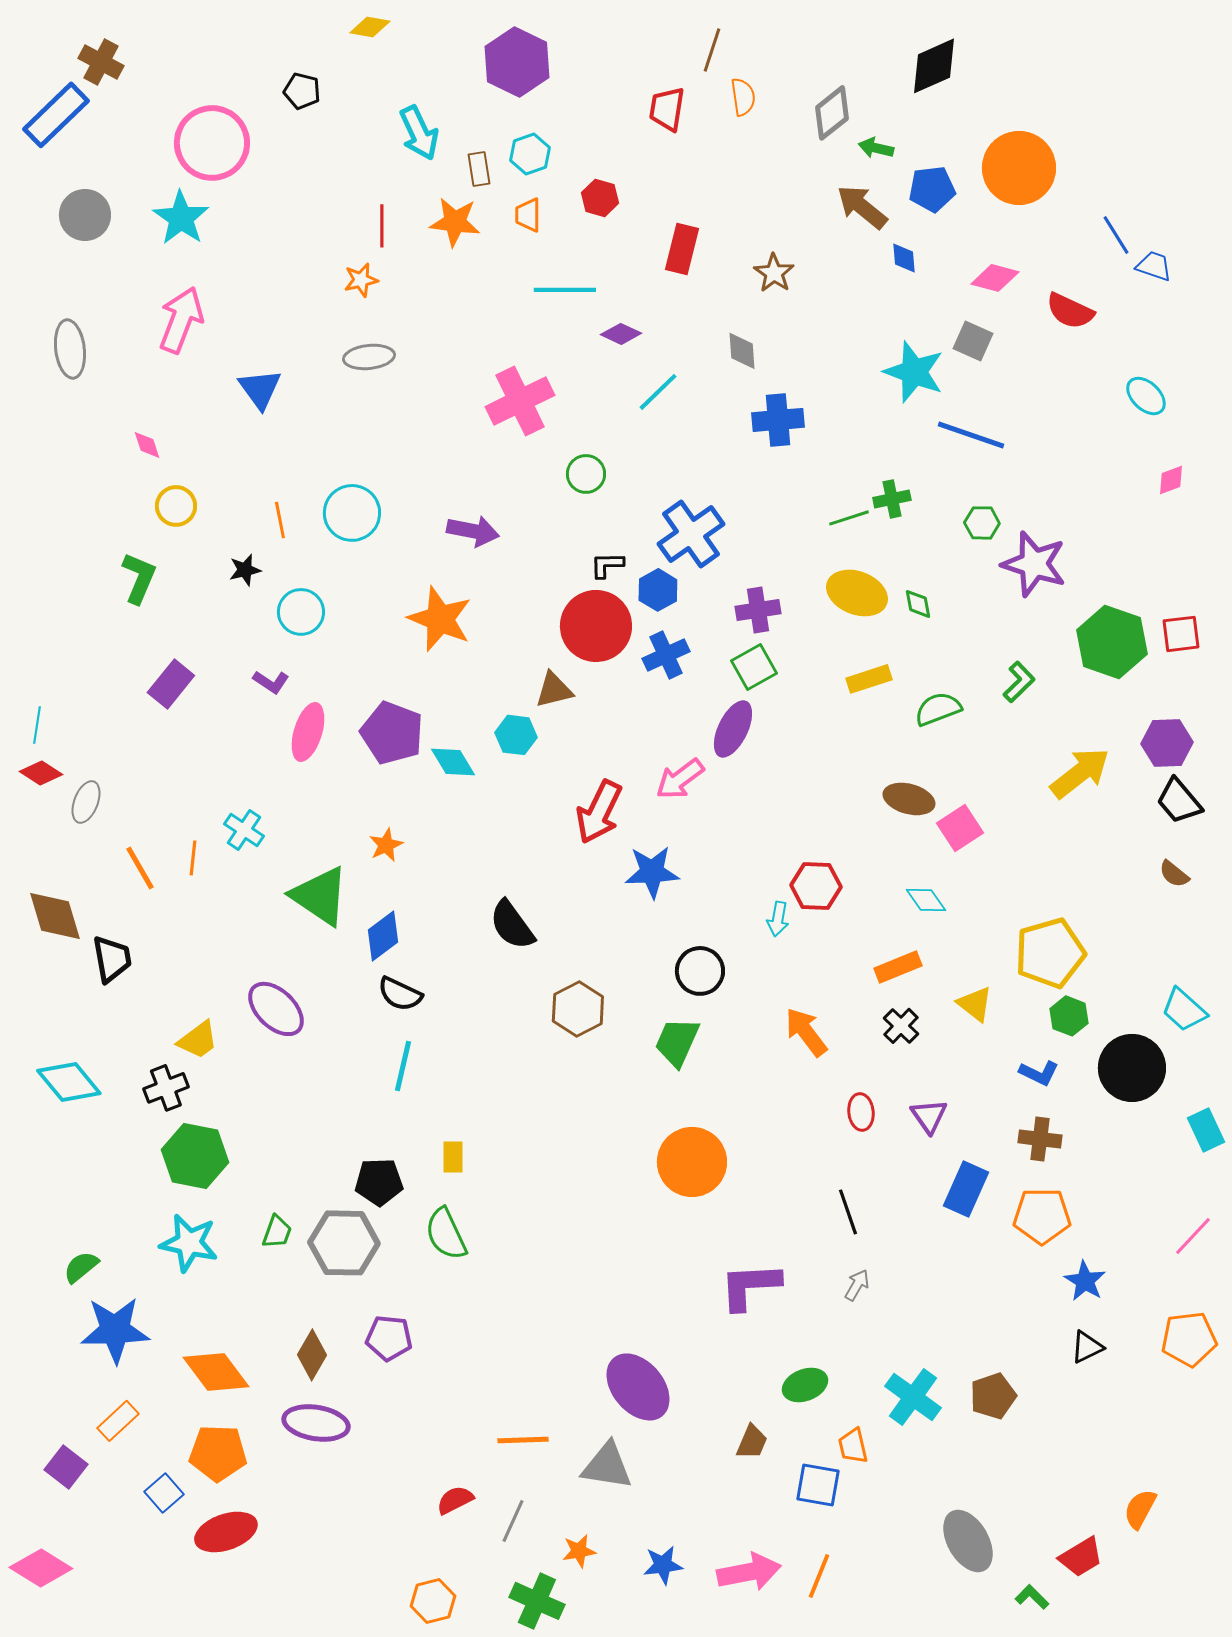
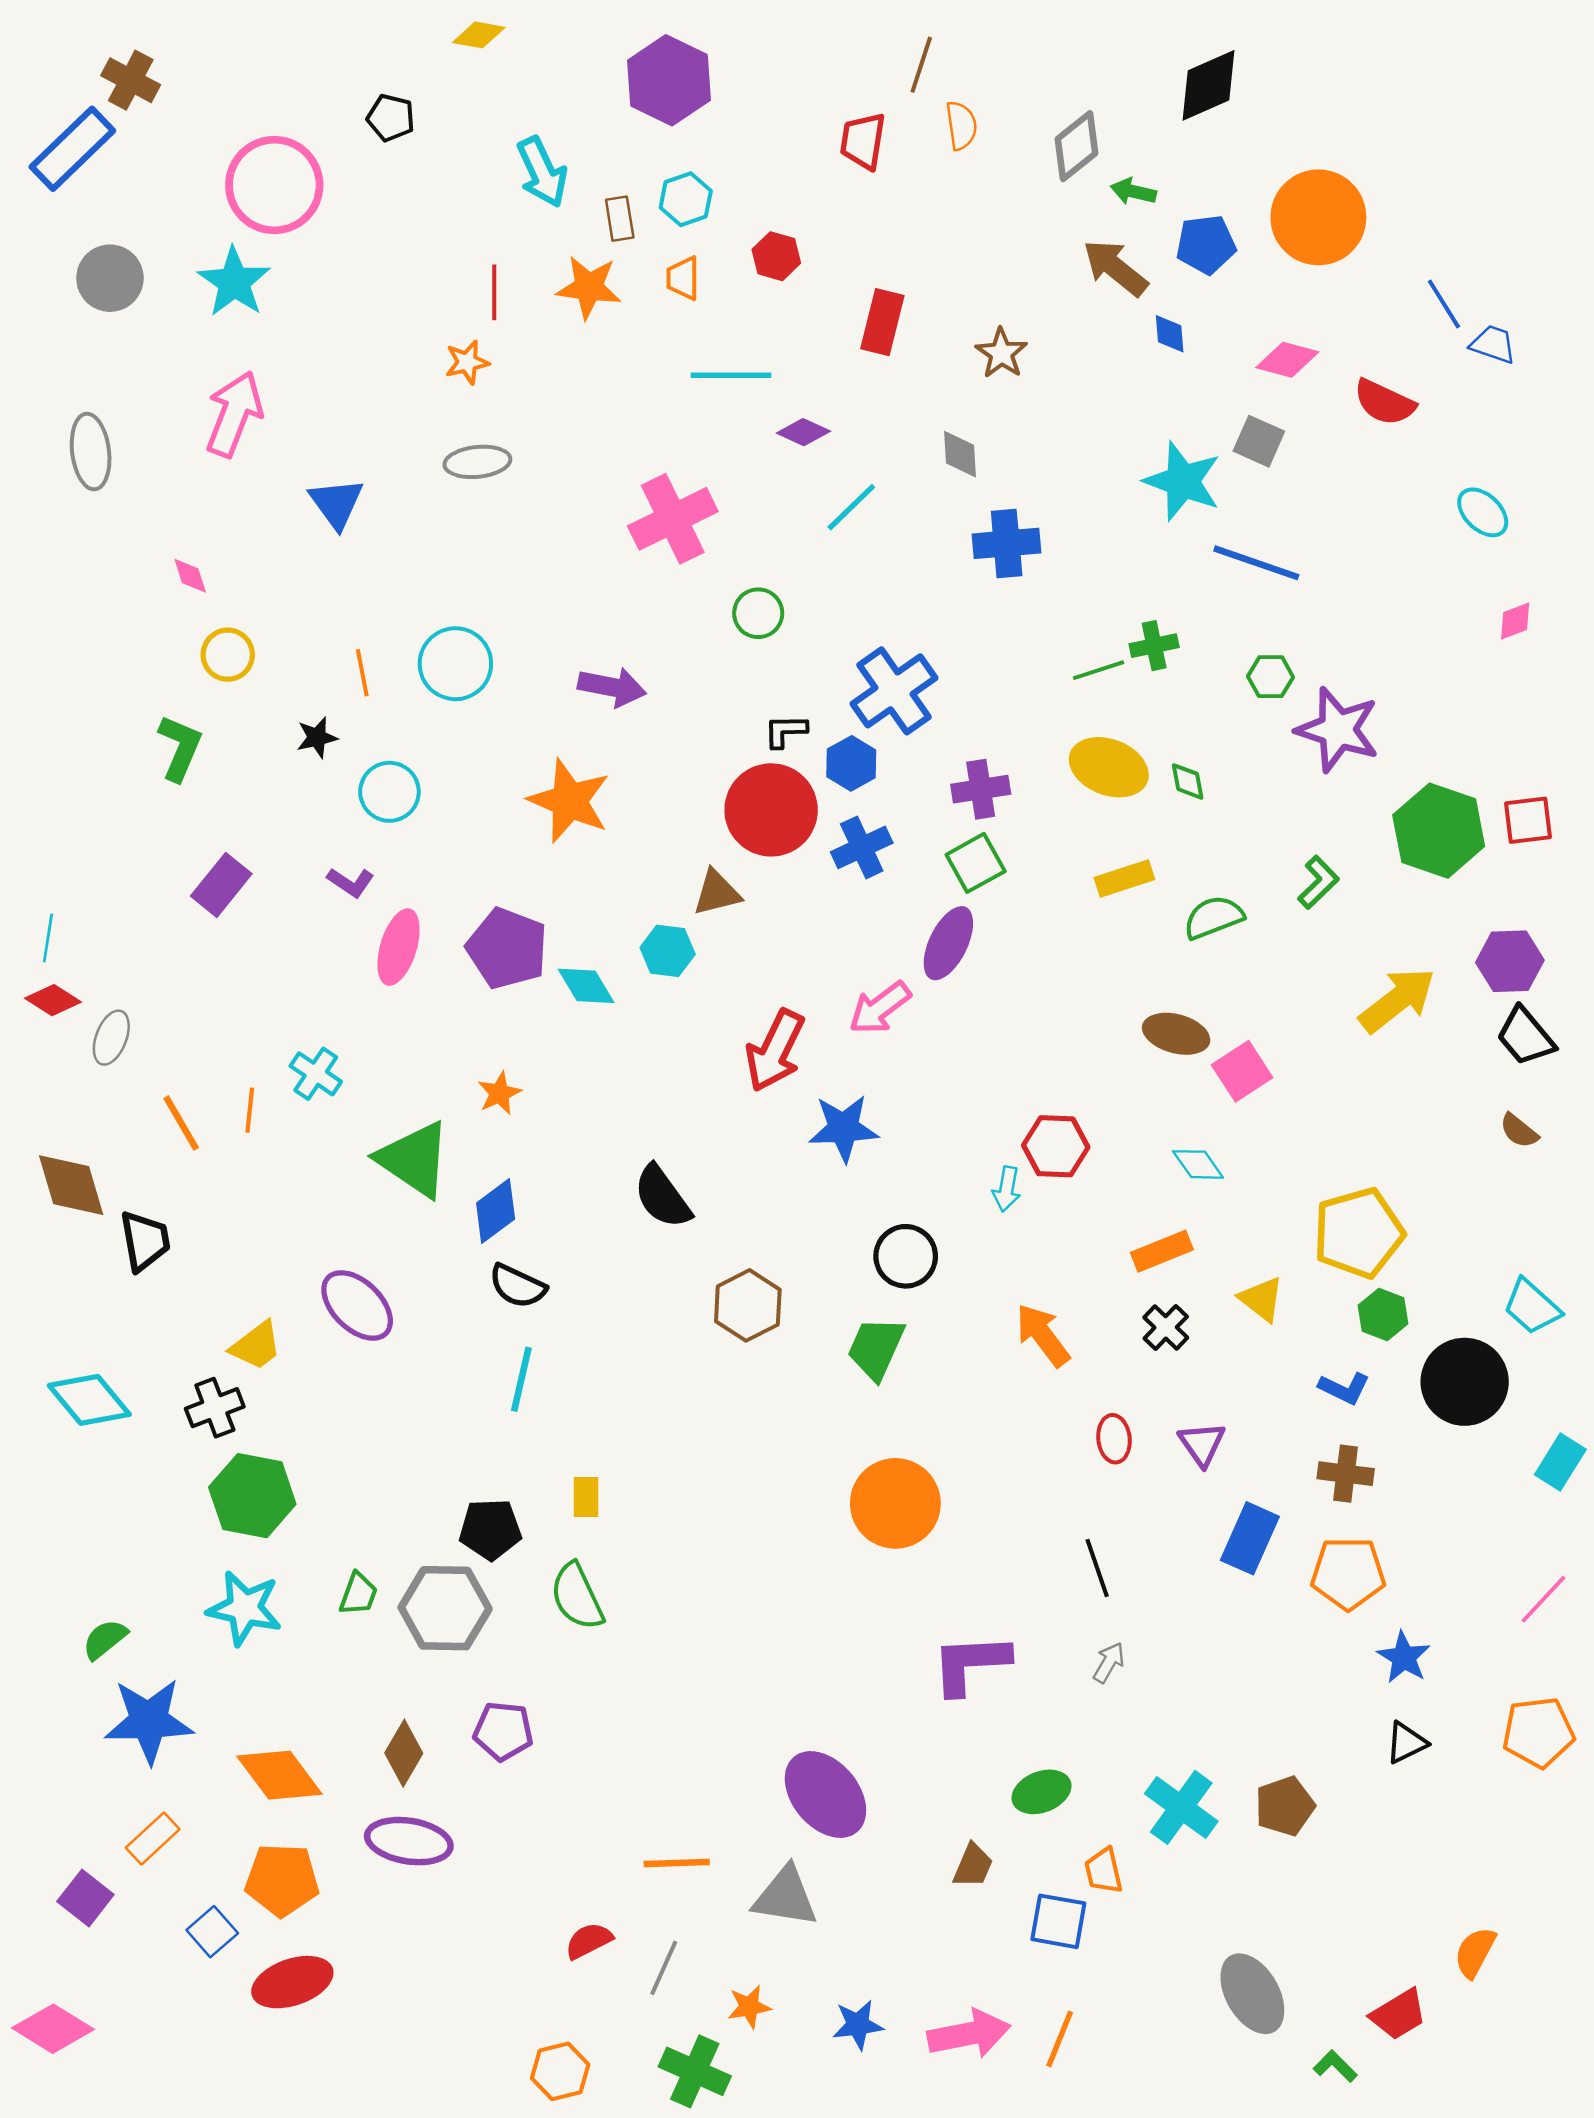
cyan rectangle: (1206, 1130) -> (1560, 1462), turned 57

